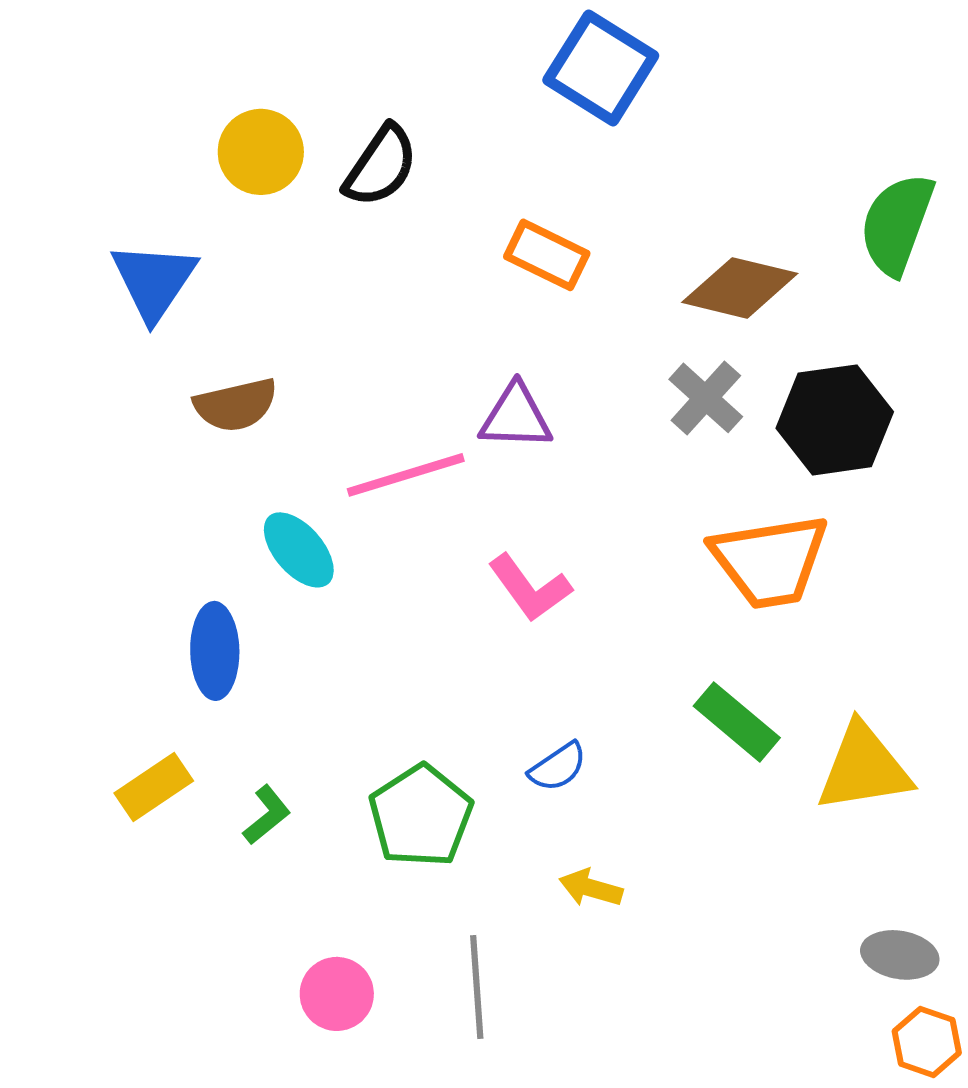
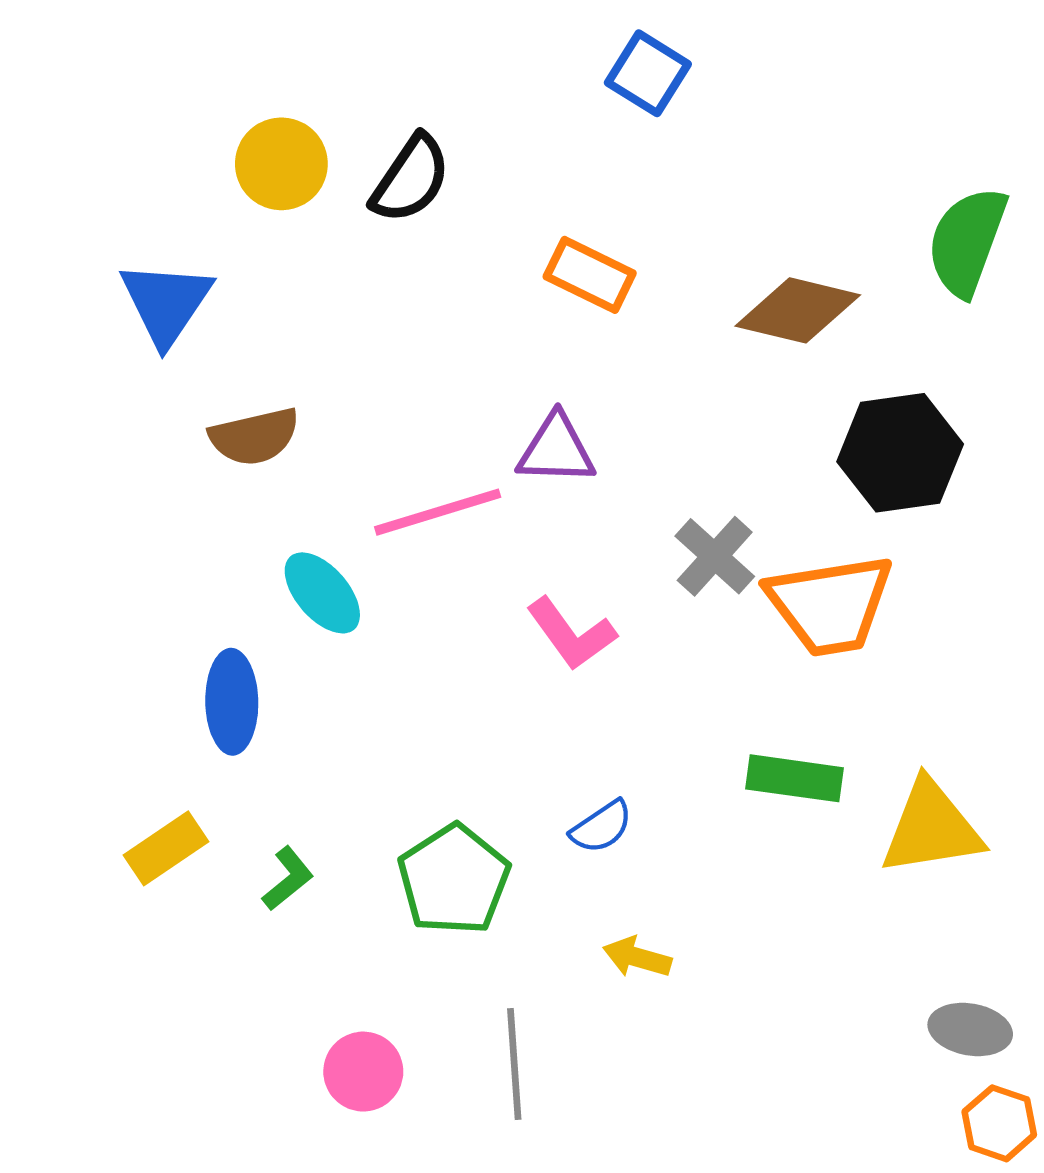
blue square: (601, 68) -> (648, 73), size x0.7
gray cross: (706, 398) -> (715, 556), moved
green rectangle: (737, 722) -> (794, 778), turned -32

